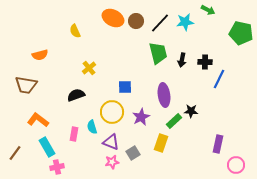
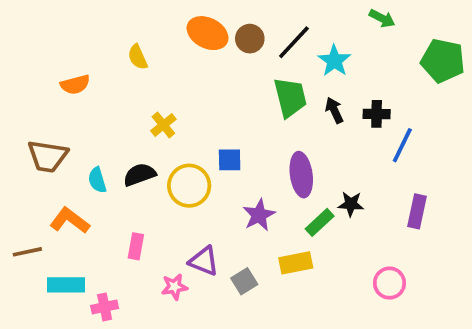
cyan star: (185, 22) -> (334, 61), moved, turned -30
orange semicircle: (40, 55) -> (75, 85), moved
black arrow: (182, 60) -> (334, 110), turned 144
yellow circle: (112, 112) -> (189, 186), moved
cyan semicircle: (92, 127) -> (97, 180), moved
yellow rectangle: (161, 143) -> (296, 263), turned 60
purple rectangle: (218, 144) -> (417, 211), moved
cyan rectangle: (47, 147) -> (66, 285), moved, turned -60
brown line: (15, 153) -> (27, 252), moved, turned 42
pink star: (112, 162) -> (174, 287), moved
pink circle: (236, 165) -> (389, 283), moved

